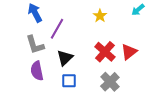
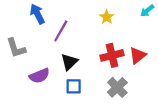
gray L-shape: (35, 45) -> (16, 48), moved
red cross: (105, 52) -> (112, 55), turned 35
purple semicircle: (37, 71) -> (39, 76), turned -102

